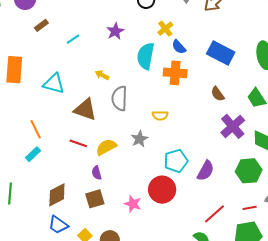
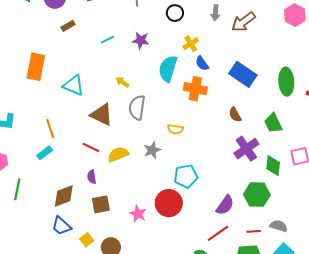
purple star: (115, 31) -> (141, 40), turned 30
cyan line: (73, 39) -> (107, 40), moved
purple semicircle: (206, 171) -> (225, 205), moved
purple semicircle: (97, 173) -> (92, 177), moved

